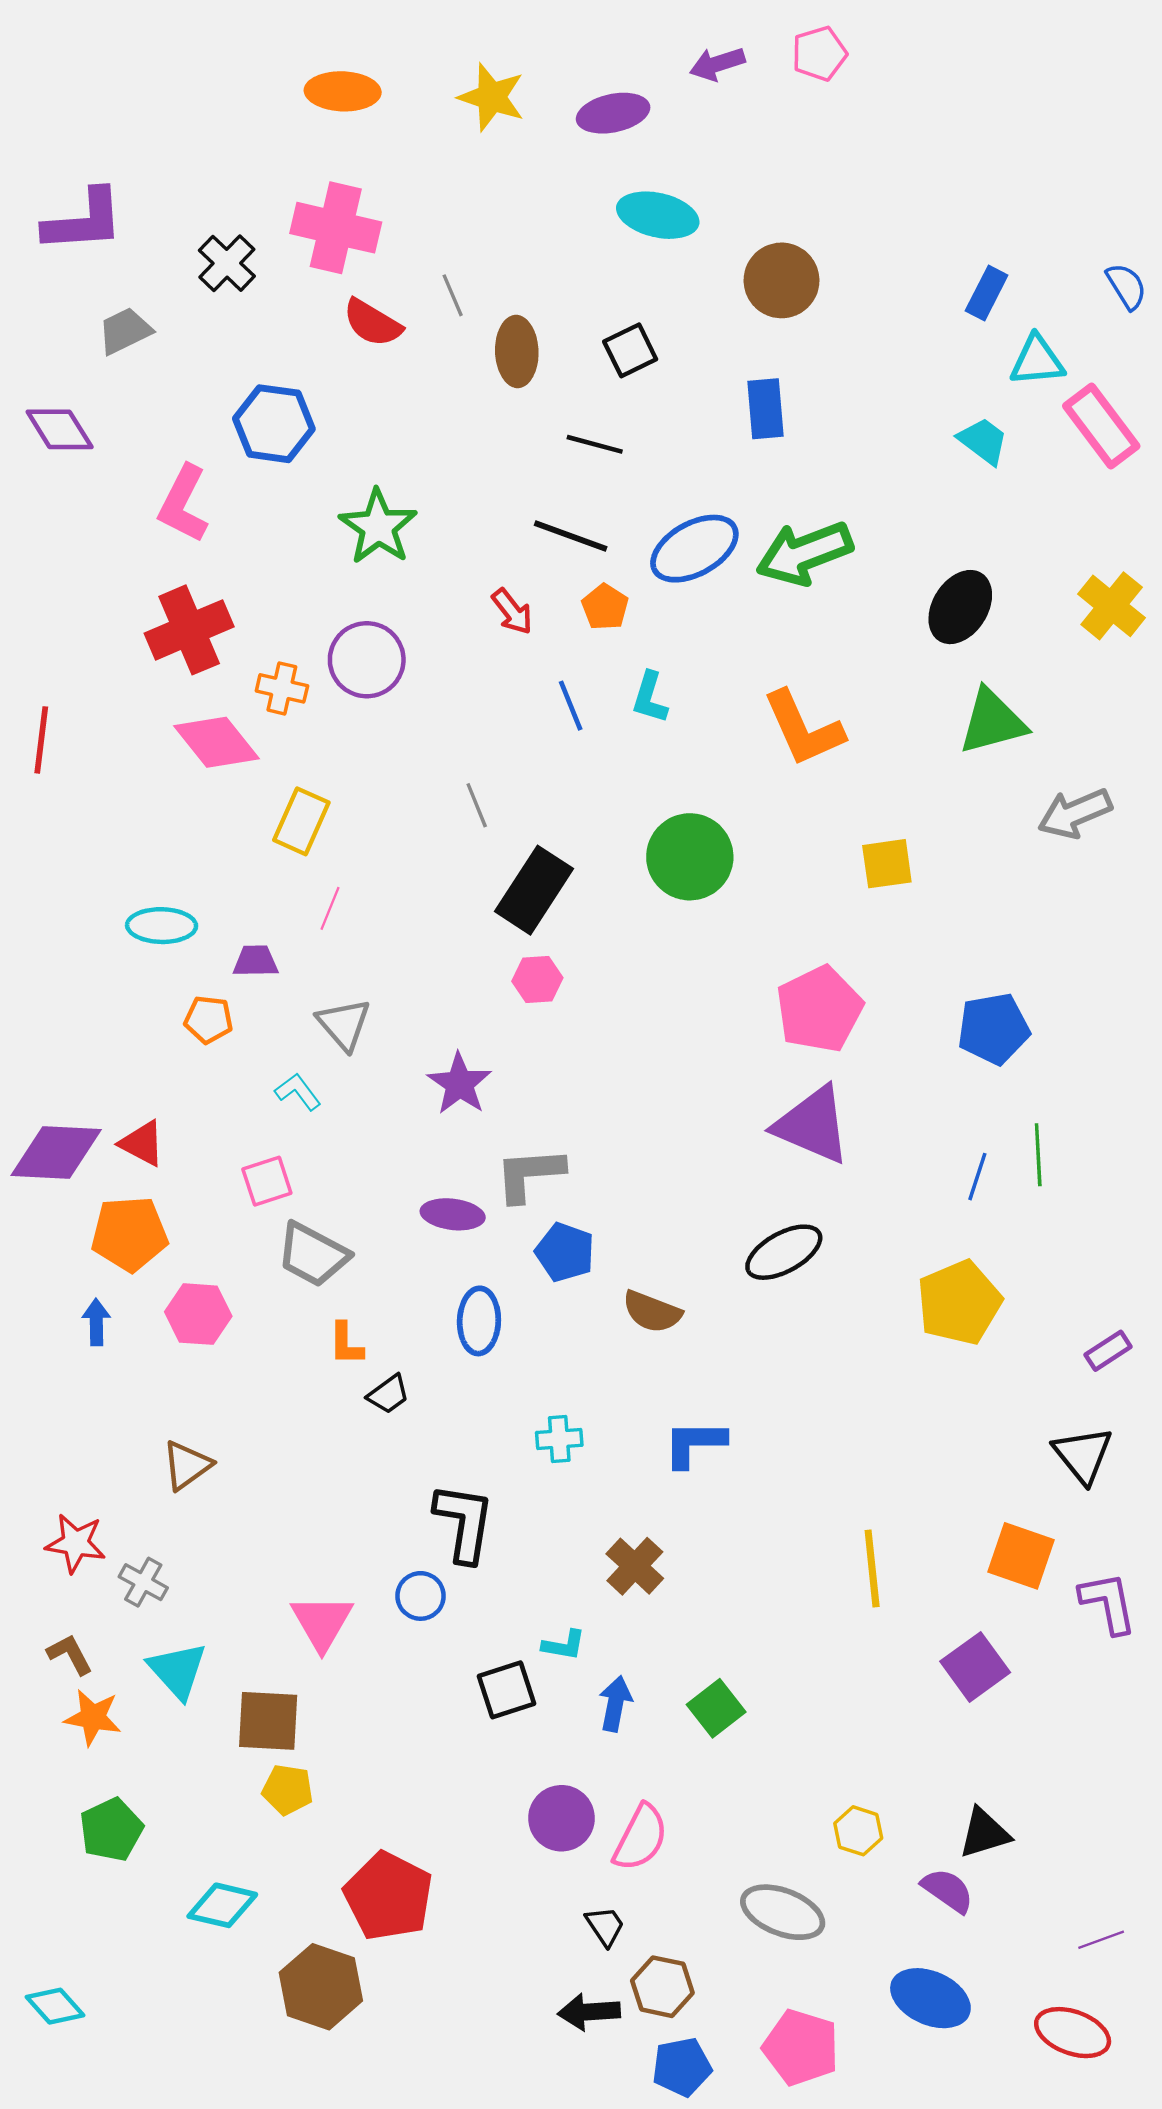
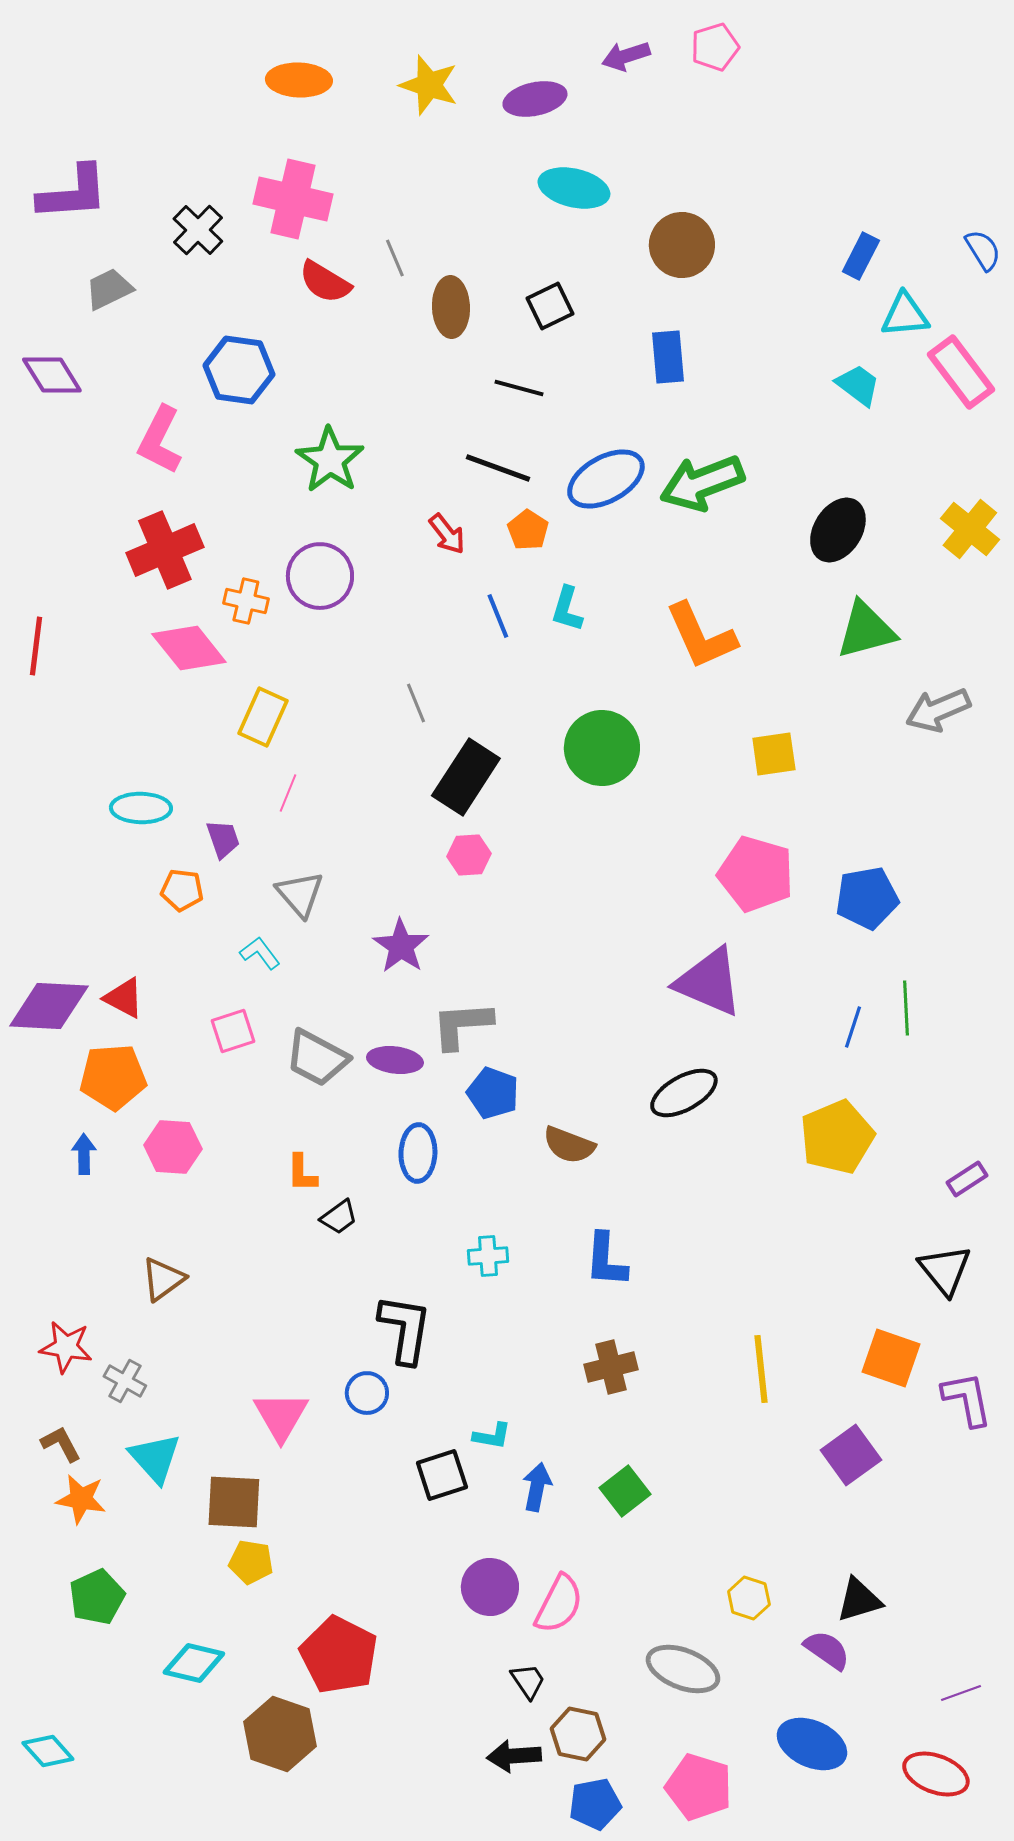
purple trapezoid: (256, 961) -> (223, 839), turned 72
pink pentagon: (819, 1009) -> (756, 874), moved, turned -30
gray trapezoid: (313, 1254) -> (317, 1058), moved
blue L-shape: (694, 1444) -> (606, 1260), turned -86
brown cross: (635, 1566) -> (611, 1367), moved, turned 33

